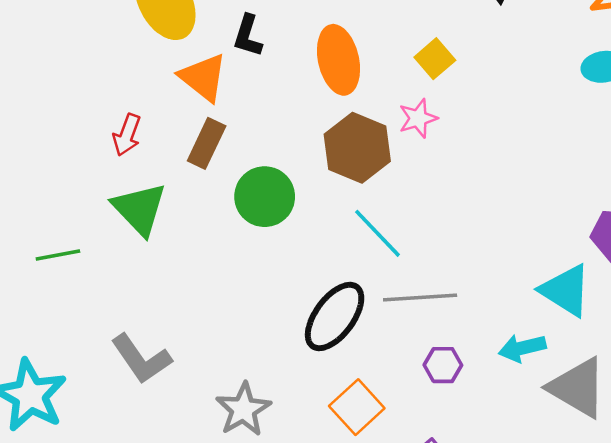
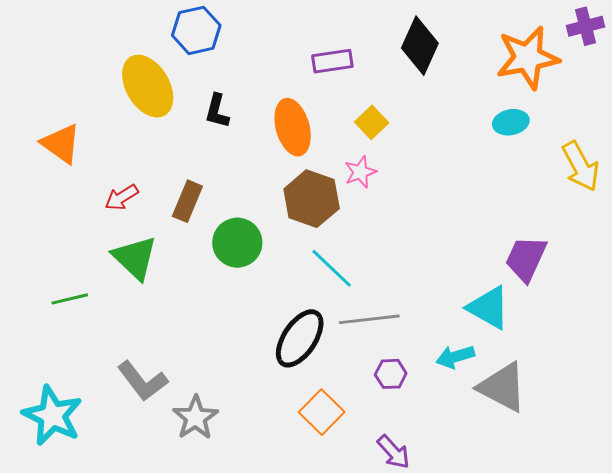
orange triangle: (203, 77) -> (61, 144), moved
red arrow: (127, 135) -> (122, 197), turned 40
gray star: (243, 409) -> (195, 418), moved

